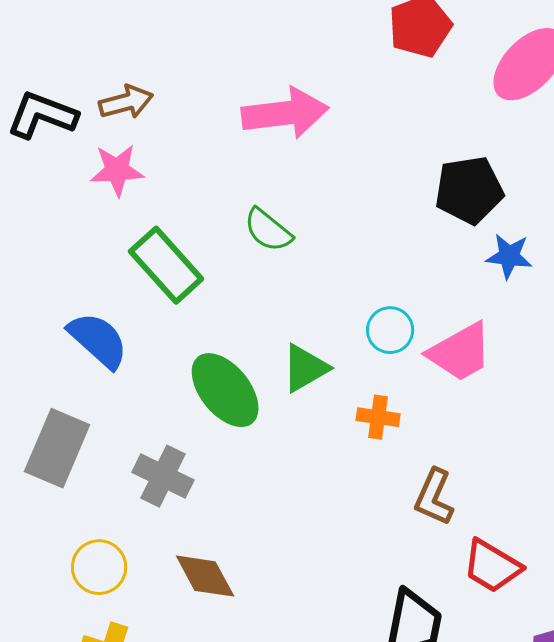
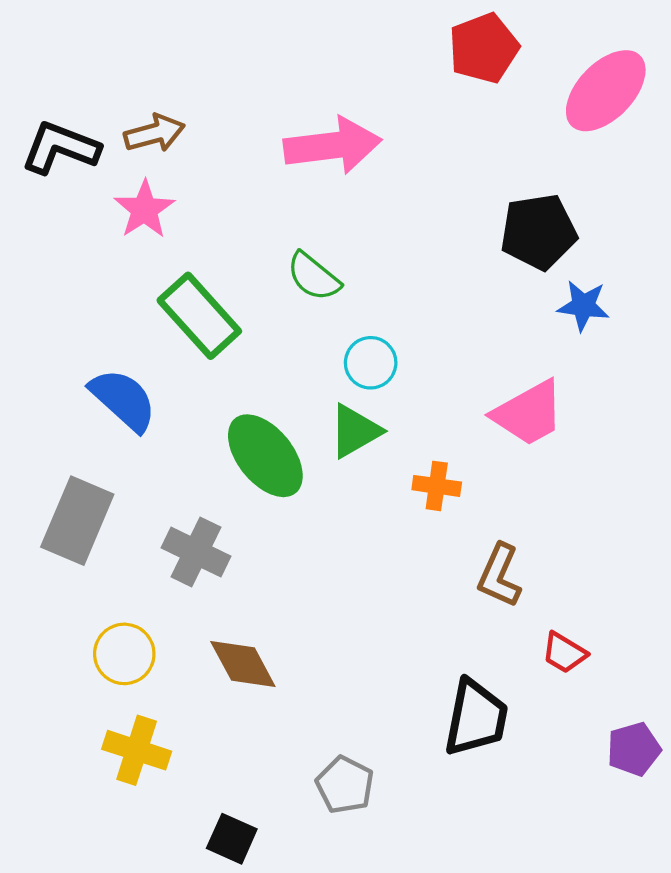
pink star: (117, 170) -> (144, 209), turned -30
cyan circle: (390, 330) -> (371, 363), moved
red trapezoid: (492, 566) -> (564, 653), size x0.7

